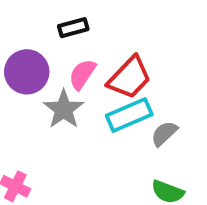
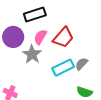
black rectangle: (73, 28) -> (35, 14), size x1.5
cyan rectangle: (129, 115) -> (63, 68), moved

